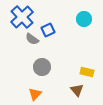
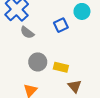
blue square: (48, 30) -> (61, 25), moved
yellow rectangle: (87, 72) -> (61, 67), moved

